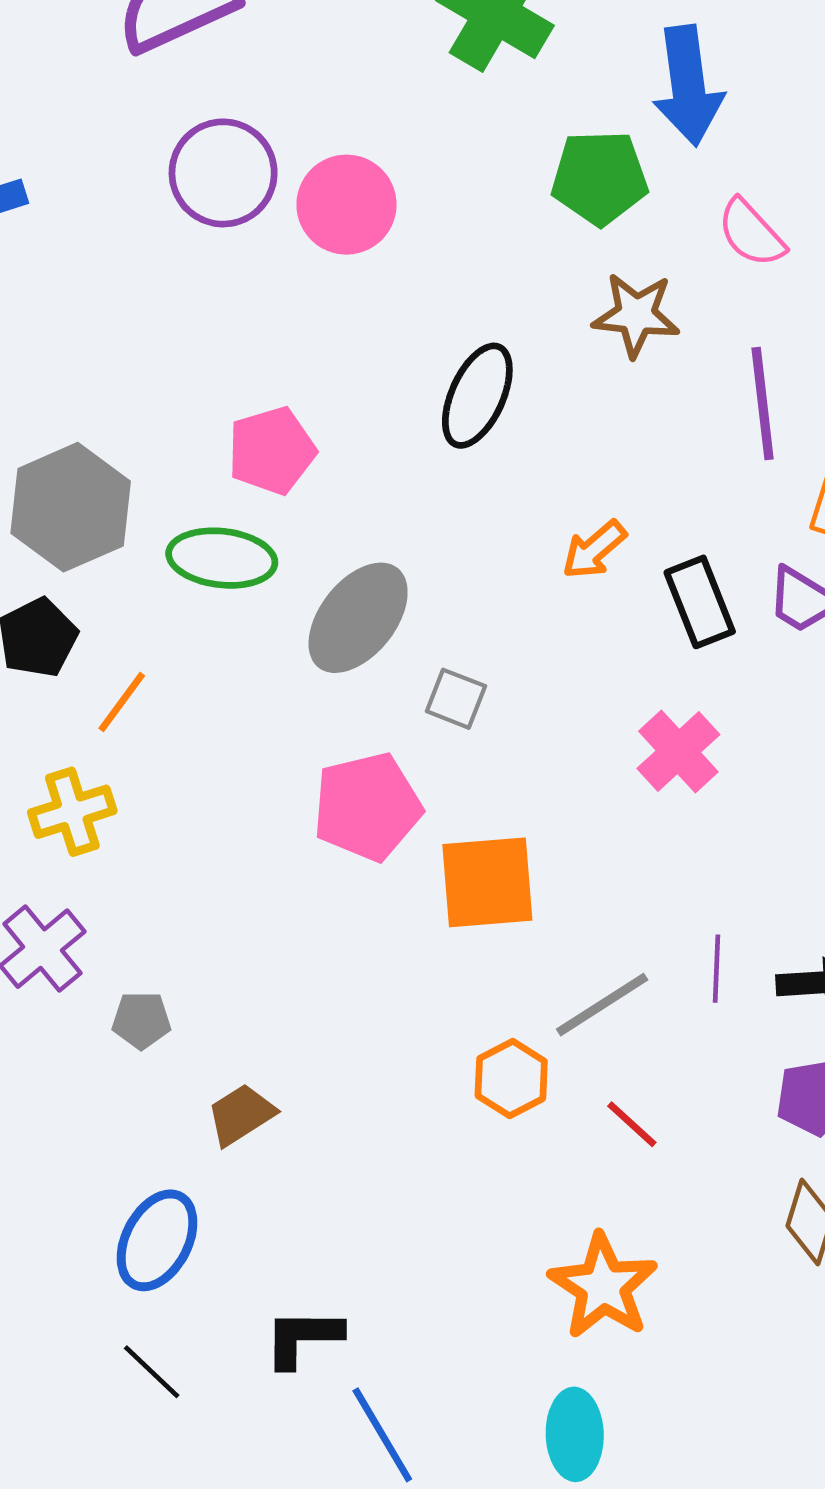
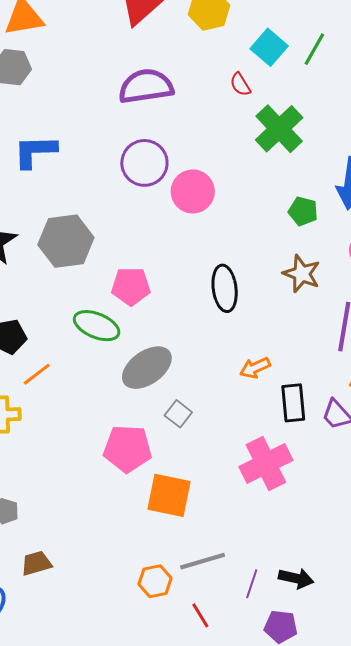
green pentagon: (600, 178) -> (303, 211), size x0.7
black ellipse: (477, 396) -> (225, 288), turned -48
gray hexagon: (71, 507) -> (66, 241), moved
pink cross: (678, 751) -> (266, 463), size x1.4
purple line: (716, 969) -> (252, 584), moved

